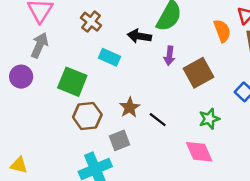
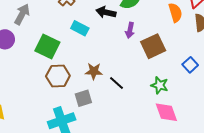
brown star: (130, 107) -> (94, 71), turned 30
green star: (209, 119) -> (160, 85), turned 30
pink diamond: (199, 152) -> (166, 112), moved

